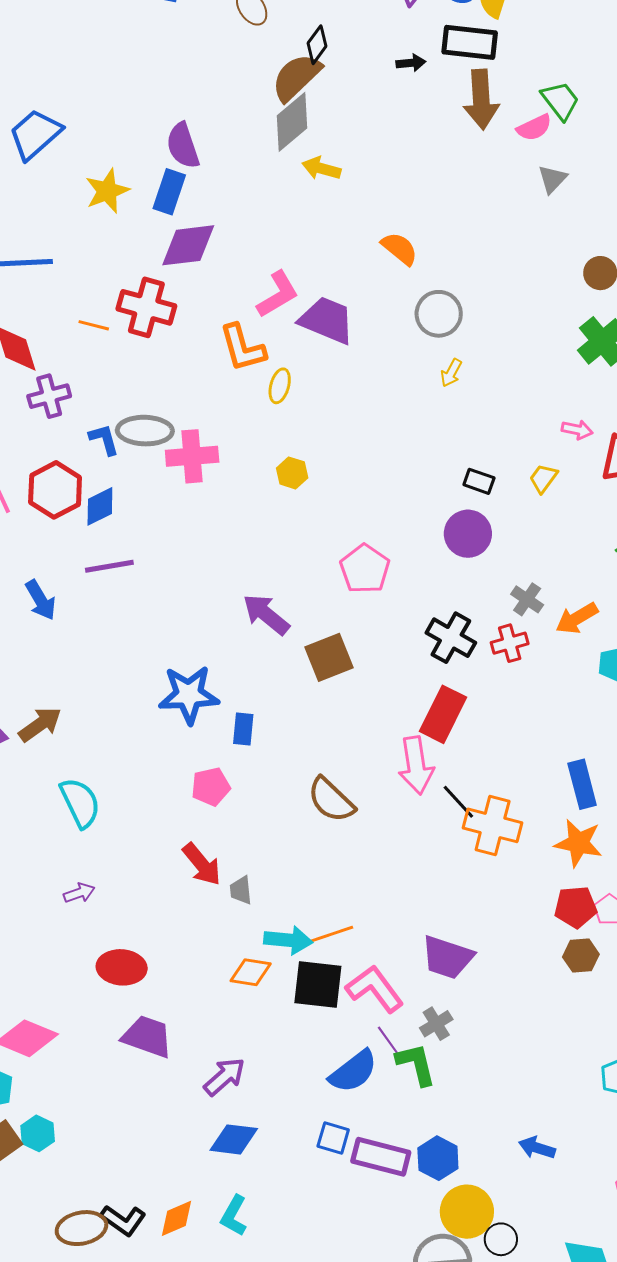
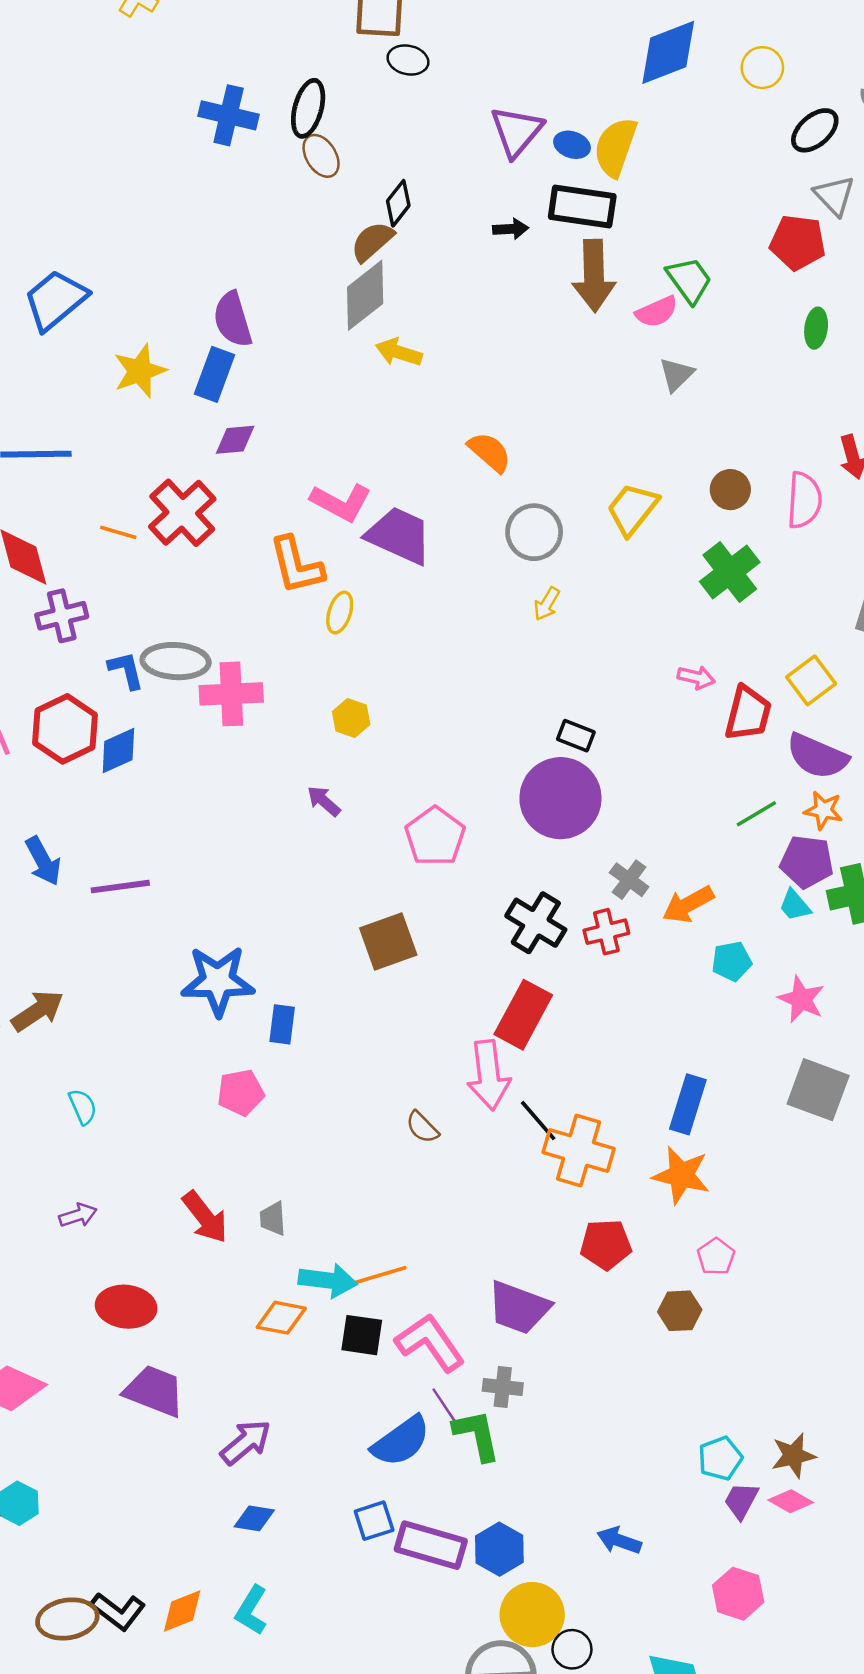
brown semicircle: (296, 77) -> (372, 242), size x0.7
purple diamond: (188, 245) -> (235, 440), size x0.6
pink L-shape: (278, 294) -> (341, 502), turned 57
red cross: (146, 307) -> (182, 513), turned 30
yellow trapezoid: (543, 478) -> (632, 509), moved, size x1.5
purple circle: (468, 534) -> (560, 798), size x1.4
purple line: (109, 566) -> (120, 887), moved
purple arrow: (266, 614) -> (324, 801), moved, size x0.6
blue rectangle: (582, 784) -> (688, 1104), turned 30
brown semicircle: (331, 800) -> (422, 1127), moved, size x0.6
cyan semicircle: (80, 803) -> (83, 1107), size x0.6
red arrow: (202, 864) -> (205, 1217), moved
red pentagon: (576, 907) -> (606, 1244), moved
black square: (318, 984) -> (362, 1335), size x0.7
gray cross: (436, 1024) -> (503, 1387), turned 36
blue square: (333, 1138) -> (374, 1521), turned -36
blue diamond: (234, 1139) -> (254, 1518), size x0.7

